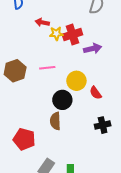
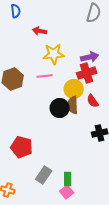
yellow star: (56, 33) -> (54, 54), moved, size x1.5
red cross: (72, 34) -> (87, 73), moved
brown semicircle: (55, 121) -> (73, 105), moved

